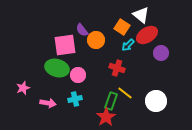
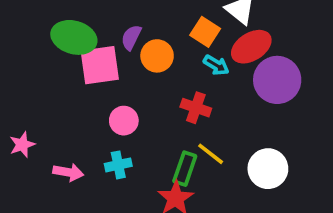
purple semicircle: (82, 30) -> (131, 37), turned 64
cyan arrow: (128, 45) -> (216, 65), turned -104
purple circle: (161, 53) -> (277, 80), size x1.6
green ellipse: (57, 68) -> (74, 37), moved

